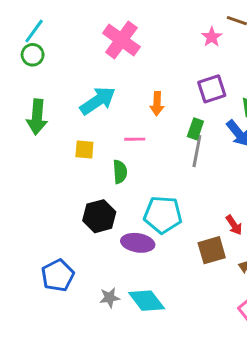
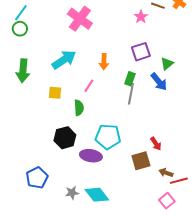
pink line: (135, 139) -> (89, 86), turned -56

